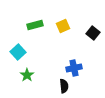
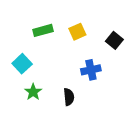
blue cross: (74, 68) -> (91, 70), moved
black semicircle: (64, 86) -> (69, 97), moved

